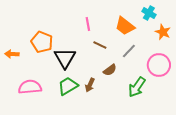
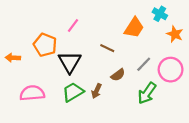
pink line: (88, 24) -> (73, 26), moved, turned 48
orange trapezoid: (125, 26) -> (134, 28), turned -95
gray line: (129, 51) -> (144, 64), moved

